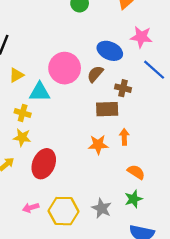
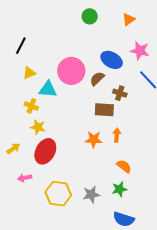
yellow star: (22, 137) -> (38, 127), moved
pink arrow: (31, 208) -> (25, 178), moved
gray star: (102, 208) -> (91, 194), turned 30

